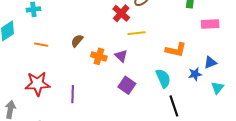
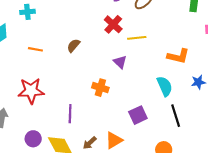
red cross: (121, 13) -> (113, 24), moved
orange cross: (99, 56) -> (100, 88), moved
purple square: (127, 85) -> (138, 115), moved, turned 30
purple line: (73, 94) -> (70, 114), moved

